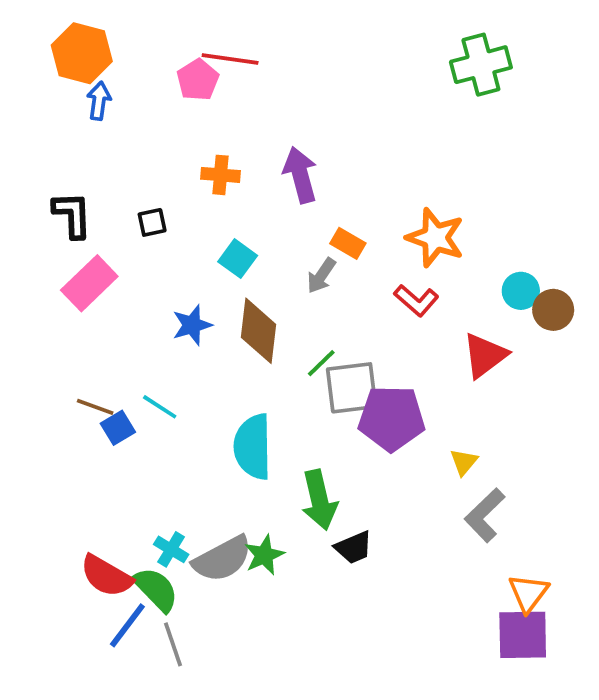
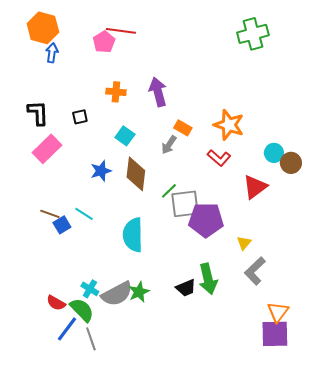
green arrow: (319, 500) -> (208, 279), moved
red semicircle: (106, 576) -> (56, 303), size x0.7

